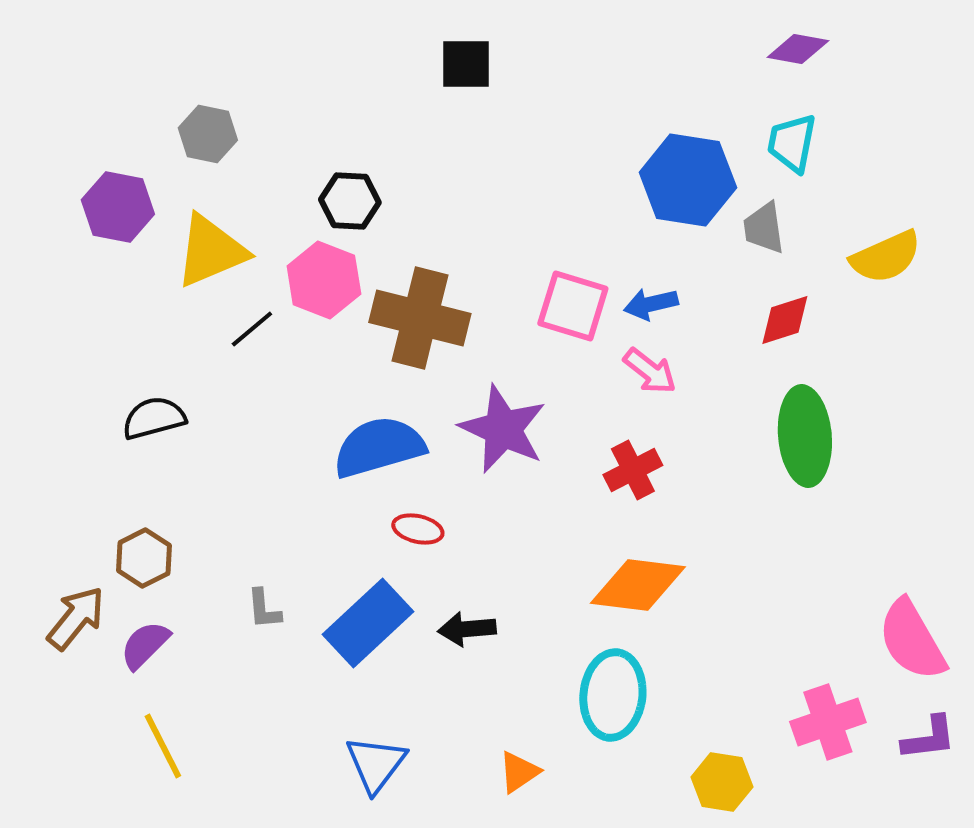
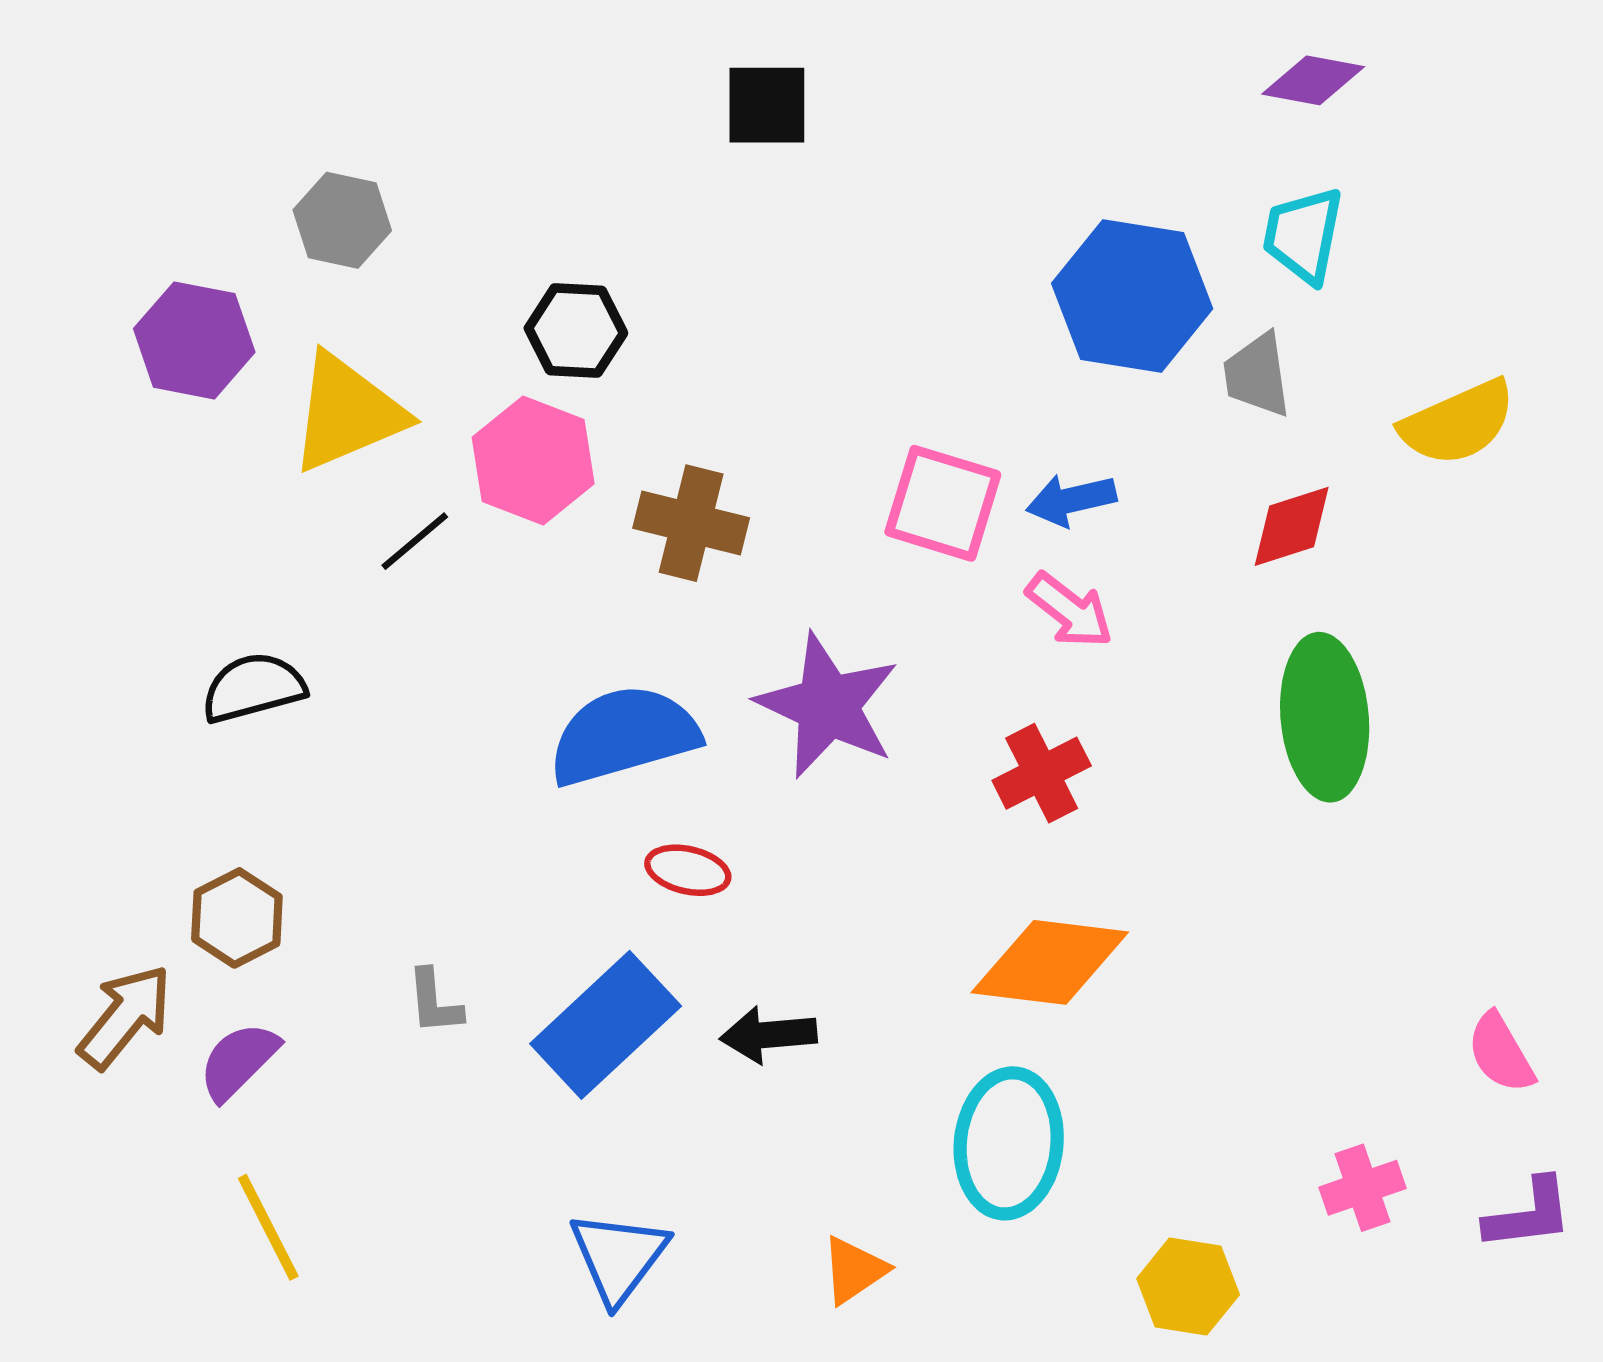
brown cross: (420, 318) -> (691, 523), size x0.7
pink semicircle: (912, 640) -> (1501, 1053), size x0.6
pink cross: (828, 722) -> (1362, 1188), size x0.7

